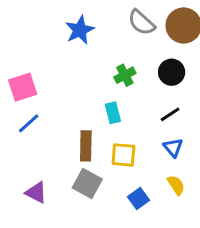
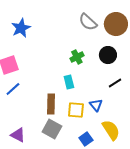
blue star: (80, 30) -> (21, 28), moved
black line: (170, 114) -> (115, 83), moved
blue triangle: (173, 147) -> (96, 105), moved
yellow semicircle: (176, 185) -> (111, 130), size x1.5

